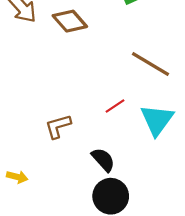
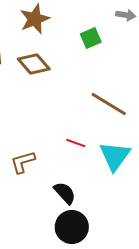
red line: (115, 106) -> (76, 143), turned 54

